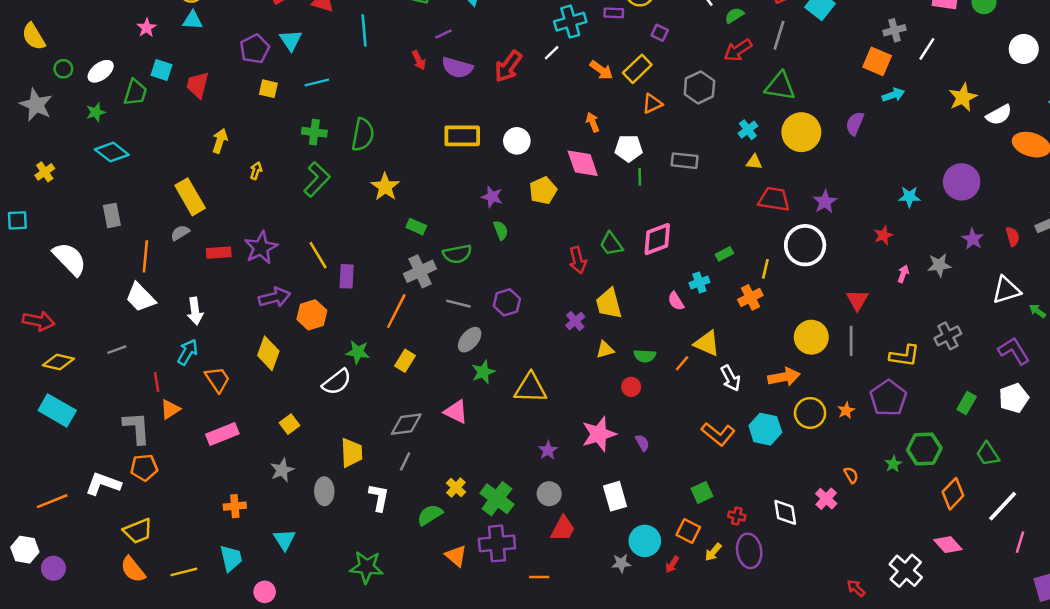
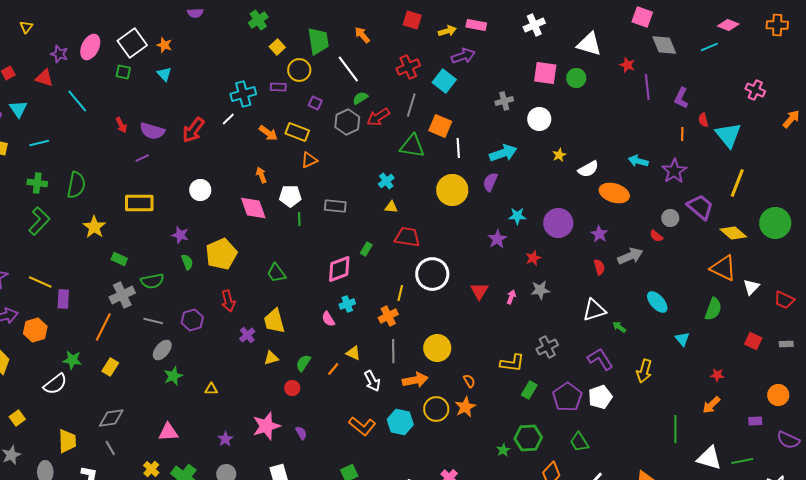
green semicircle: (734, 15) -> (360, 98), moved
cyan line: (364, 30) -> (77, 101), turned -35
purple line: (444, 34) -> (142, 158), moved
white line: (927, 49) -> (458, 148), moved, turned -36
white circle: (1024, 49) -> (539, 119), moved
orange square: (877, 61) -> (440, 126), moved
yellow rectangle: (637, 69) -> (297, 132), turned 65
gray hexagon: (699, 87) -> (347, 122), moved
cyan arrow: (893, 95) -> (503, 153), size x1.5
yellow star: (963, 97) -> (559, 155), size x0.6
purple semicircle: (855, 123) -> (490, 182), moved
yellow circle: (801, 132) -> (452, 190), moved
yellow rectangle: (462, 136) -> (139, 203), moved
yellow pentagon: (543, 191) -> (221, 254), moved, size x1.4
cyan star: (909, 197) -> (517, 216), moved
purple star: (825, 202) -> (497, 239), moved
red star: (883, 235) -> (533, 258), moved
pink diamond: (657, 239) -> (339, 269), moved
purple star: (973, 239) -> (599, 234), moved
green rectangle: (724, 254) -> (366, 249), moved, turned -32
yellow line: (318, 255) -> (40, 282), turned -35
red arrow: (578, 260) -> (228, 301), moved
red triangle: (857, 300) -> (479, 291), moved
gray line: (851, 341) -> (393, 351), moved
yellow triangle: (707, 343) -> (353, 353), size x0.7
green semicircle: (645, 356) -> (303, 363), turned 120
yellow triangle: (531, 388) -> (211, 389), size x0.5
purple pentagon: (888, 398) -> (567, 397), moved
green rectangle: (967, 403) -> (529, 390), moved
orange star: (846, 410) -> (465, 407), size x1.5
pink triangle: (456, 412) -> (168, 432), moved, turned -30
gray line: (405, 461) -> (110, 448), turned -56
orange semicircle: (851, 475) -> (469, 381), moved

